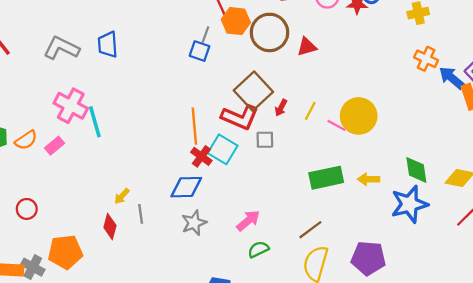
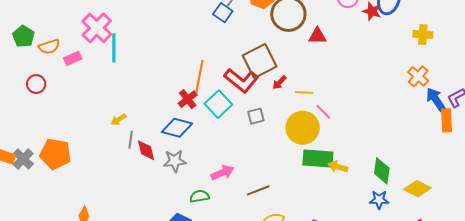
yellow line: (310, 111) -> (304, 93), turned 48
yellow circle: (359, 116) -> (303, 128), moved
gray square: (265, 140) -> (256, 116), moved, turned -30
red cross: (201, 156) -> (188, 99), moved
green rectangle: (326, 178) -> (318, 159), moved
blue star: (409, 204) -> (379, 200), moved, size x0.6
red circle: (27, 209) -> (36, 84), moved
red diamond: (110, 226) -> (146, 150), moved, turned -45
brown line: (310, 230) -> (258, 190), moved
green semicircle: (258, 249) -> (199, 196), moved

